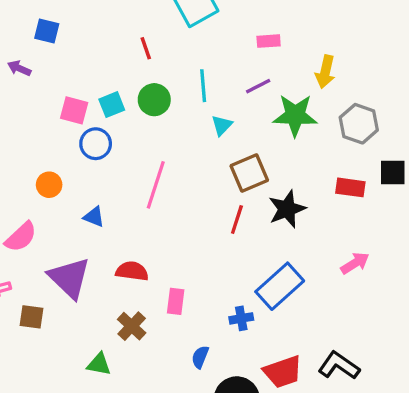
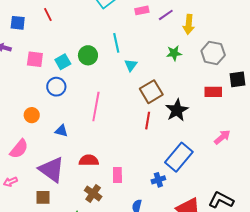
pink rectangle: (269, 41) -> (142, 10), moved
red line: (146, 48) -> (48, 14), moved
purple line: (258, 86) -> (166, 15), moved
pink square: (74, 110) -> (35, 59), moved
green star: (295, 115) -> (174, 53), size x0.6
brown square: (31, 317) -> (43, 197), moved

